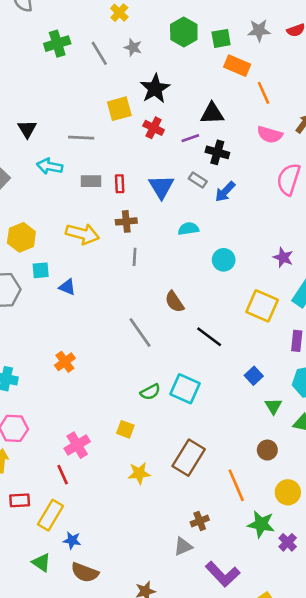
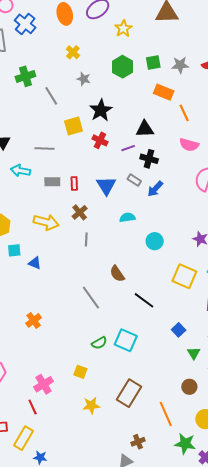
green square: (221, 38) -> (153, 63), moved
gray line: (99, 53) -> (51, 96), moved
brown cross: (126, 221) -> (80, 212), turned -35

